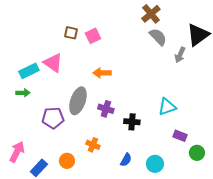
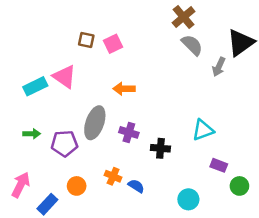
green arrow: (23, 93) -> (32, 134), moved
blue semicircle: (126, 160) -> (136, 186), moved, turned -88
orange circle: (67, 161) -> (77, 186), moved

